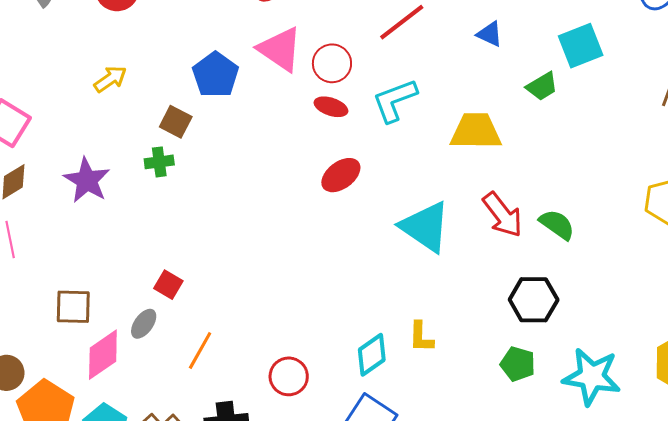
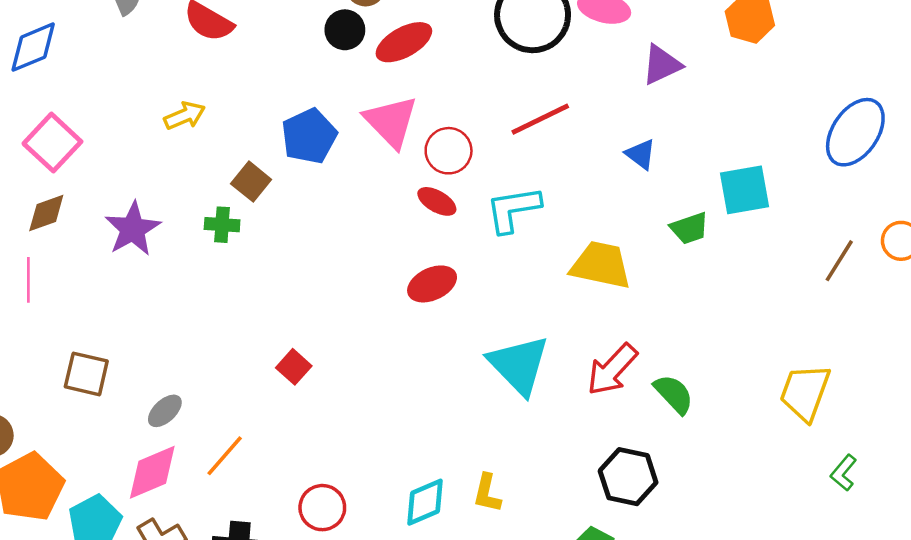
red arrow: (503, 215) -> (612, 369), turned 69
red square: (168, 285) -> (294, 367), moved
pink diamond: (103, 355) -> (152, 472), moved

